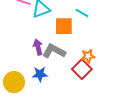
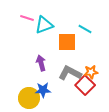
gray L-shape: (54, 51) -> (70, 73), moved
yellow circle: (14, 82) -> (29, 98), moved

